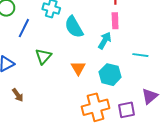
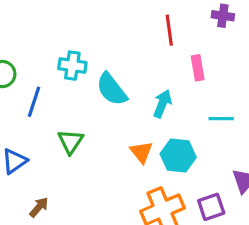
pink rectangle: (115, 21) -> (198, 68), moved
orange triangle: (78, 68) -> (141, 152), moved
brown arrow: (18, 95) -> (39, 207), turned -96

